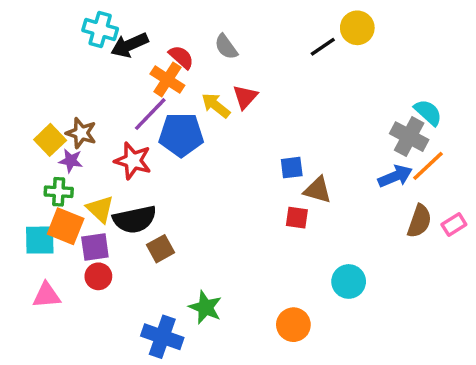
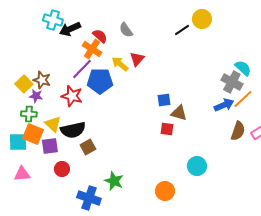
red circle: (98, 276) -> (62, 169), moved

